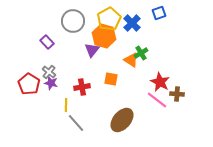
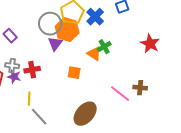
gray circle: (73, 21) -> (50, 24), moved
gray cross: (49, 72) -> (12, 66), turned -32
red star: (160, 82) -> (150, 44), moved
red cross: (82, 87) -> (32, 70), moved

